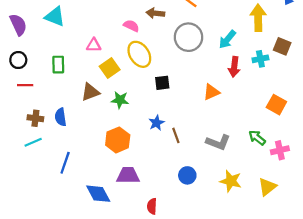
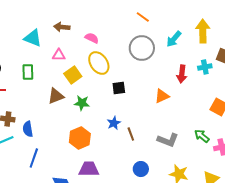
brown arrow: (155, 13) -> (62, 27), moved
cyan triangle: (55, 17) -> (33, 38), moved
cyan arrow: (227, 39) -> (174, 39), moved
blue semicircle: (61, 117) -> (28, 129), moved

